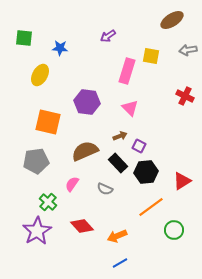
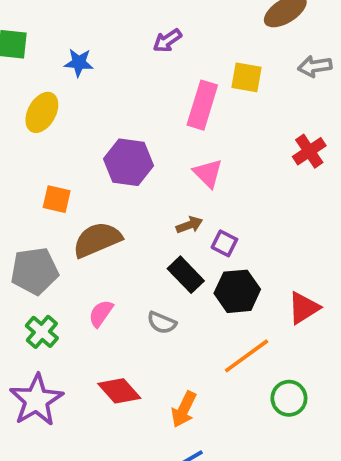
red cross: (185, 96) -> (309, 151), turned 30
orange square: (48, 122) -> (57, 199), size x0.6
brown semicircle: (85, 151) -> (97, 240), moved
green cross: (48, 202) -> (42, 332), moved
orange arrow: (117, 236) -> (184, 409), turned -42

